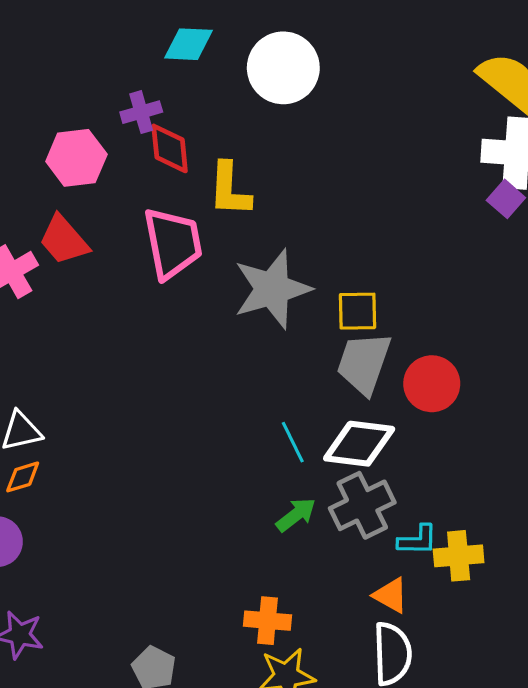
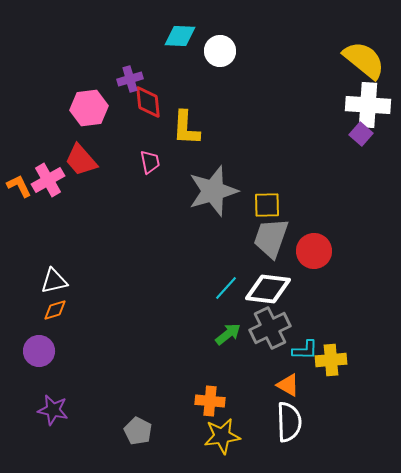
cyan diamond: (189, 44) -> (180, 36), moved
white circle: (283, 68) -> (220, 51), size x0.7
pink trapezoid: (173, 243) -> (150, 162), size x0.5
cyan line: (293, 442) -> (226, 288), turned 68

